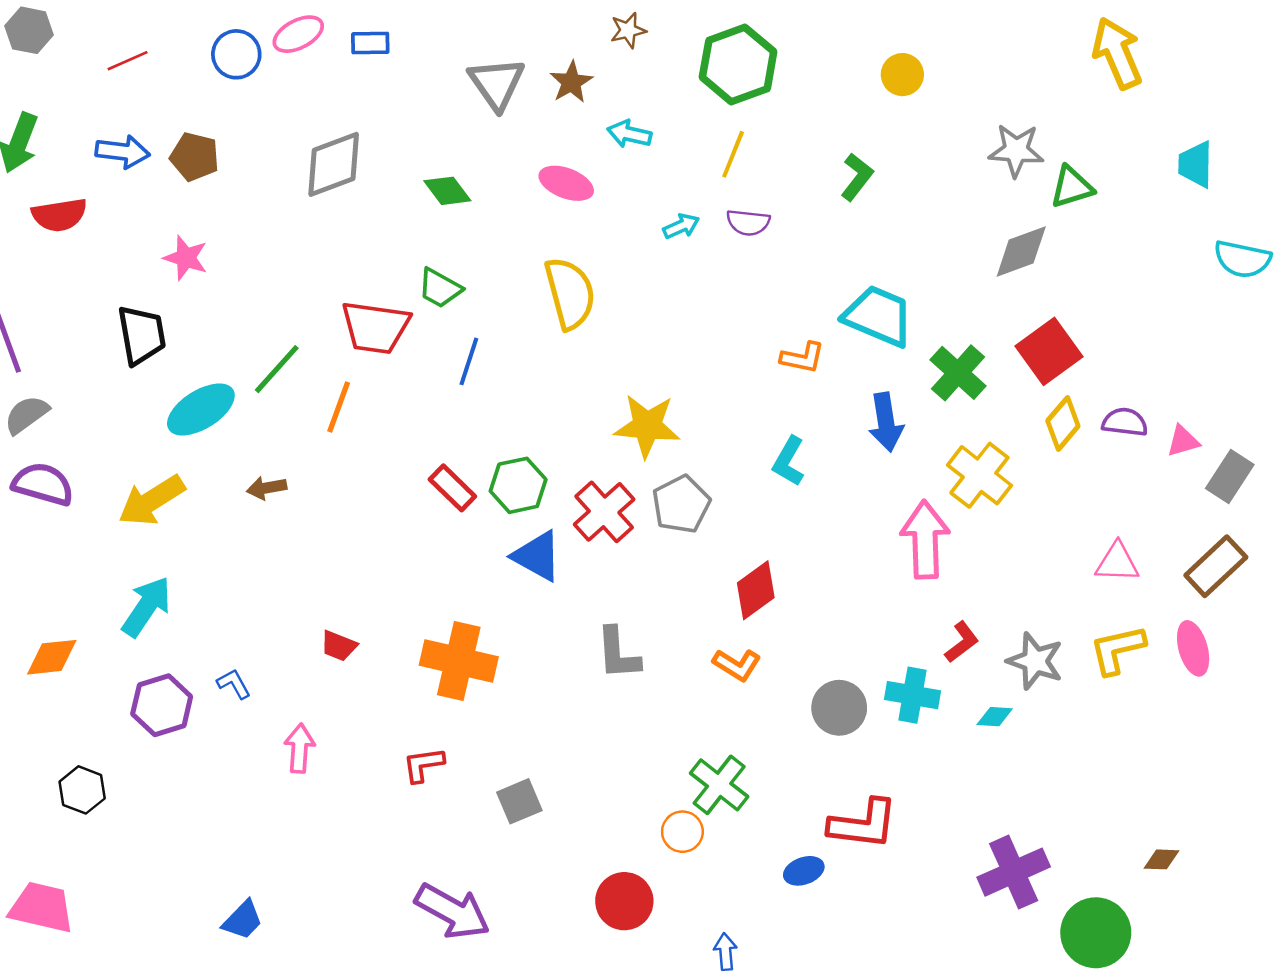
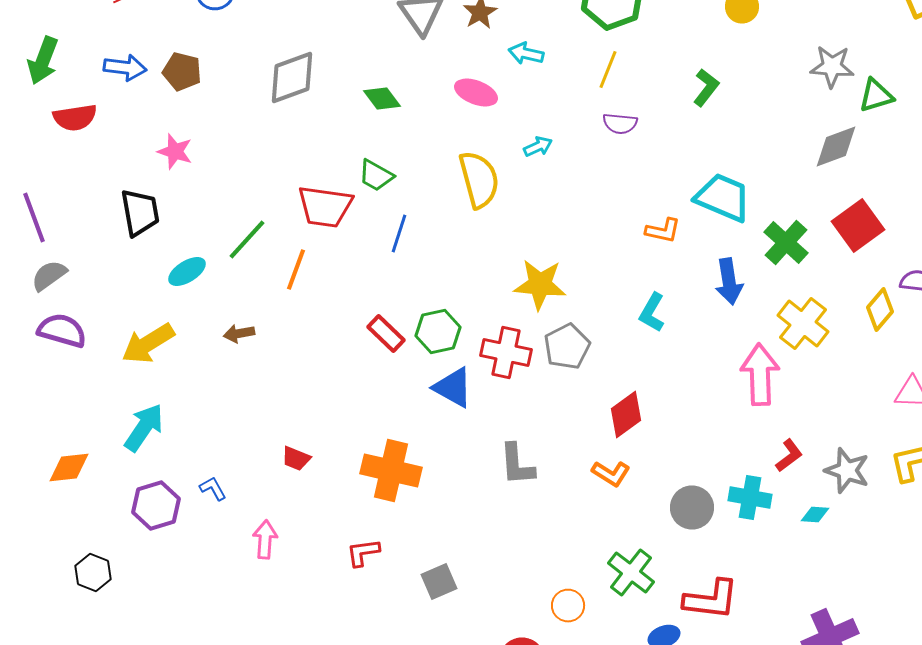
cyan arrow: (681, 226) -> (538, 146), moved
cyan ellipse: (201, 410) -> (187, 272), size x0.7
yellow diamond: (1063, 423) -> (880, 310), moved
red cross: (604, 512) -> (506, 352), turned -36
green cross: (719, 785) -> (631, 572), moved

